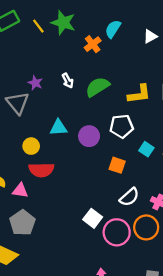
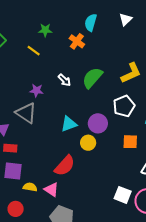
green star: (63, 23) -> (45, 30), size x0.6
yellow line: (38, 26) -> (34, 51), moved
yellow circle: (31, 146) -> (88, 143), moved
red semicircle: (41, 170) -> (65, 166), turned -30
pink triangle: (20, 190) -> (51, 189), turned 42

